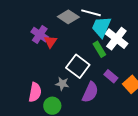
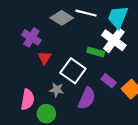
cyan trapezoid: (101, 27) -> (118, 17), moved
red triangle: (50, 42) -> (44, 58), moved
green rectangle: (99, 49) -> (96, 52), turned -42

